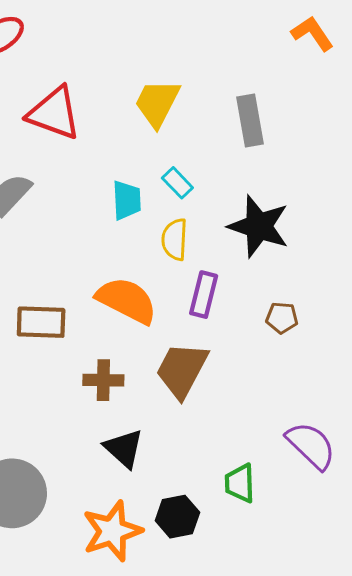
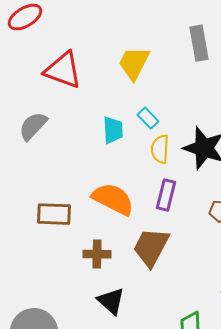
gray rectangle: (250, 120) -> (199, 43), moved
yellow semicircle: (175, 239) -> (160, 149), moved

